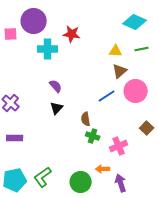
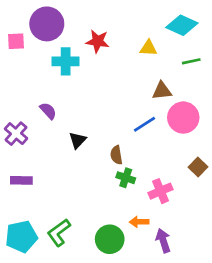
yellow triangle: (116, 51) -> (148, 48), moved
brown triangle: (120, 71) -> (162, 91), turned 35
purple semicircle: (56, 86) -> (48, 111), moved

